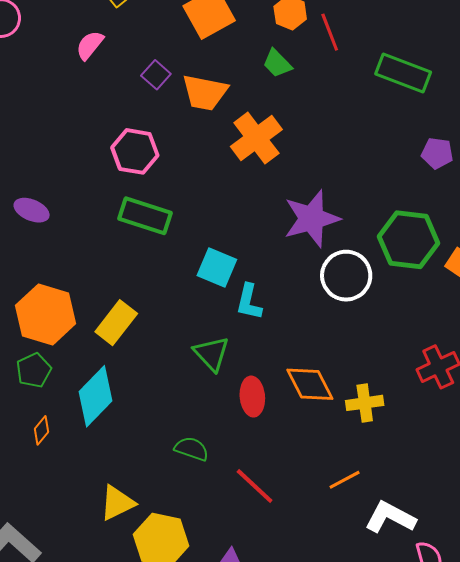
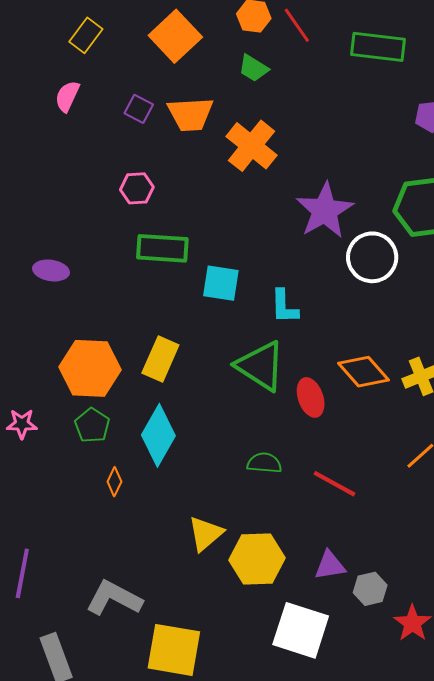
pink hexagon: (135, 151) -> (137, 188), size x0.7
cyan square: (217, 267) -> (221, 283), moved
green triangle: (211, 354) -> (261, 366), size x1.4

